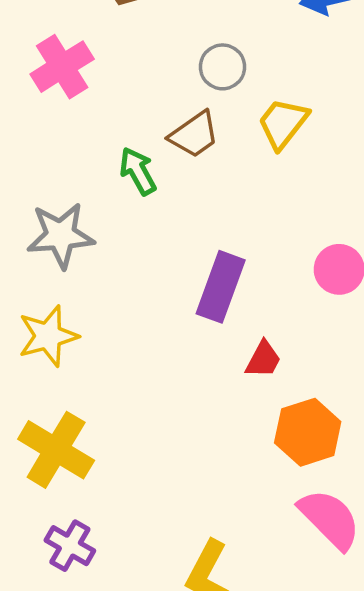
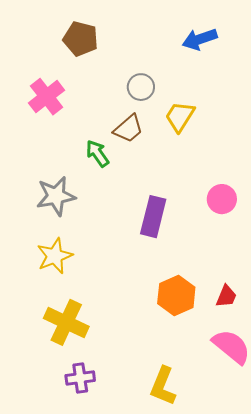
red trapezoid: (263, 359) -> (226, 296), moved
orange hexagon: (308, 432) -> (176, 295), moved
purple cross: (70, 546) -> (80, 378), turned -32

